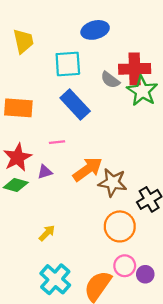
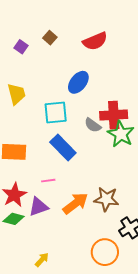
blue ellipse: (95, 30) -> (78, 82), turned -35
purple triangle: (45, 172) -> (38, 207), size x1.5
brown star: (113, 182) -> (106, 199), moved

